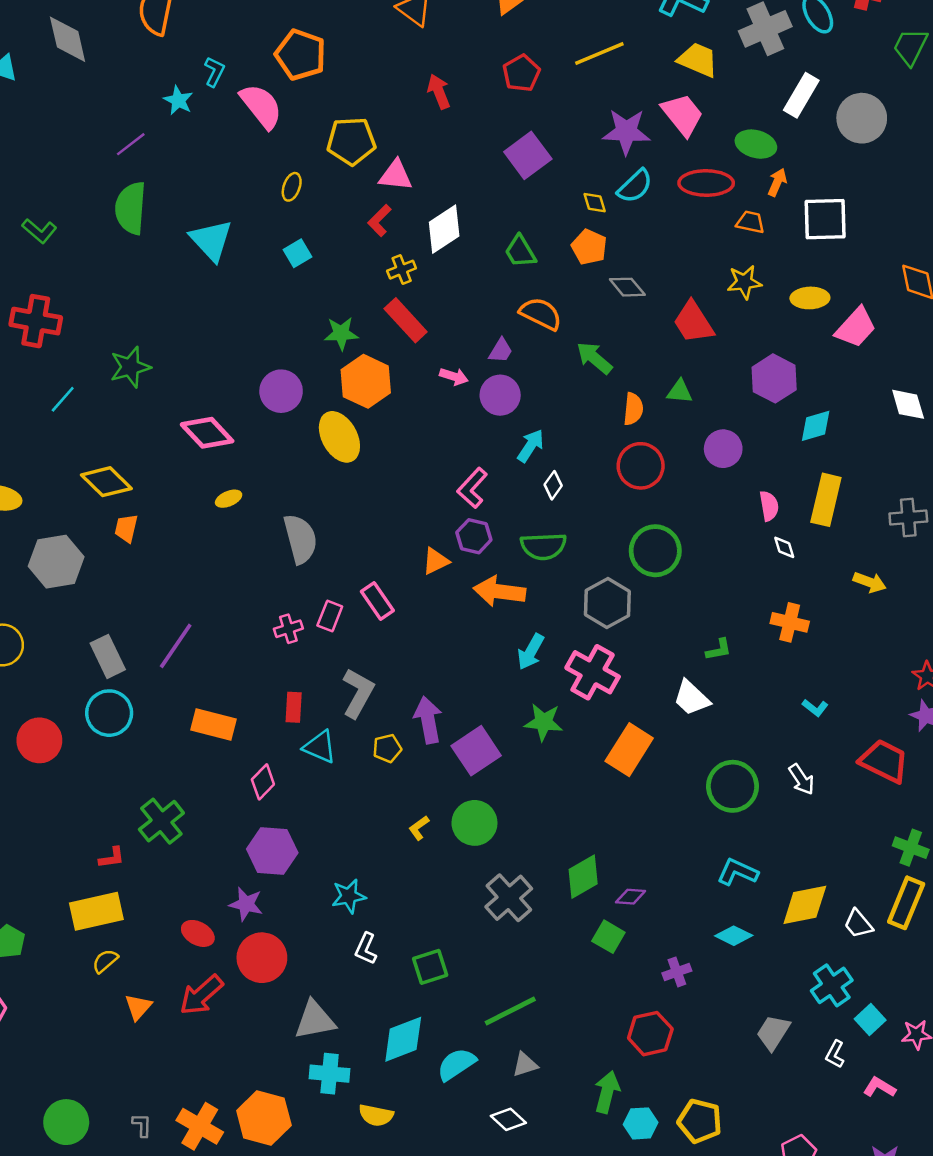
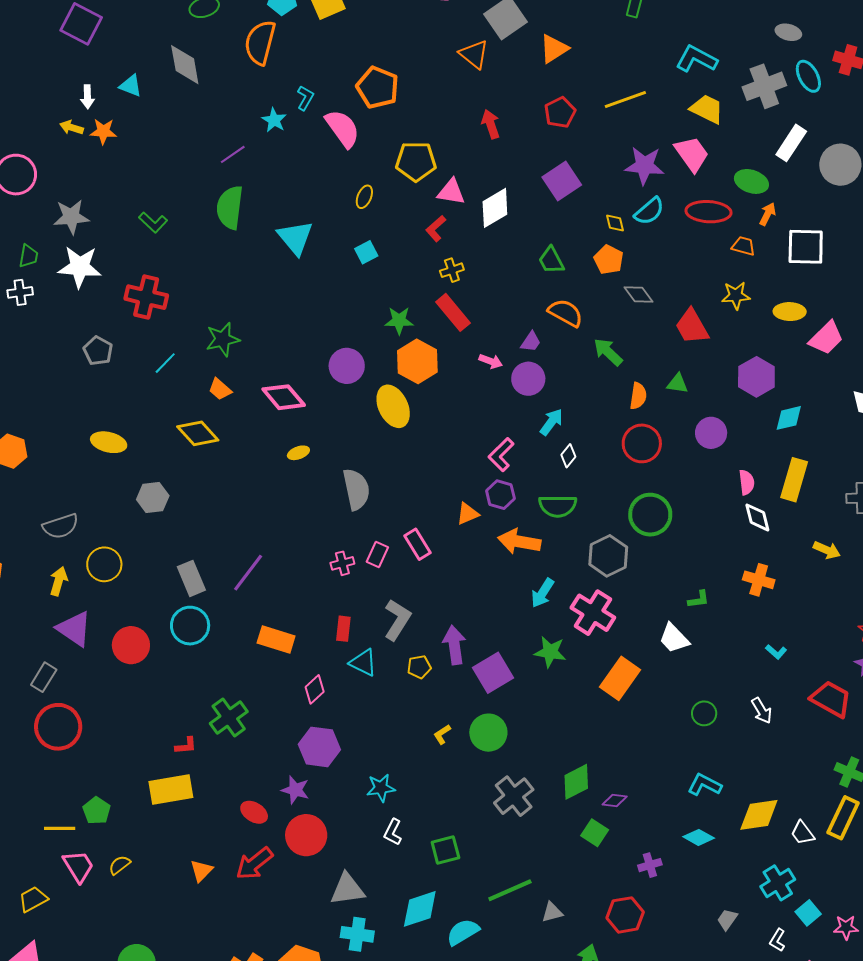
white diamond: (444, 229) -> (495, 208), moved
orange trapezoid: (126, 528) -> (220, 389), moved, turned -65
white diamond: (784, 547) -> (757, 517), size x1.5
gray hexagon: (56, 562) -> (153, 498), size x0.7
green circle: (733, 786) -> (704, 713), size x0.6
yellow semicircle: (105, 961) -> (120, 865), moved
gray trapezoid: (773, 1032) -> (727, 919), size x0.7
gray triangle: (525, 1065) -> (552, 912), moved

